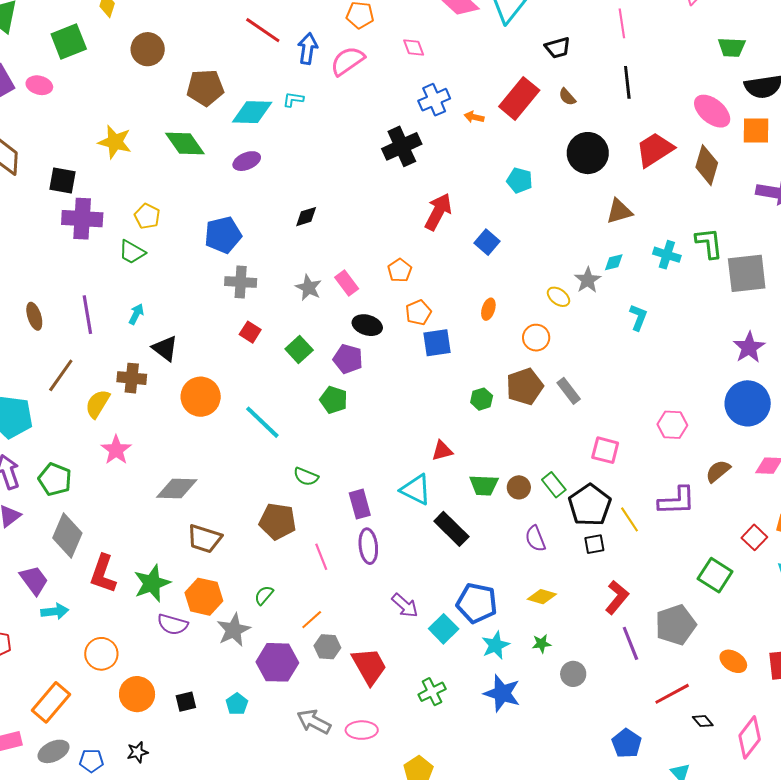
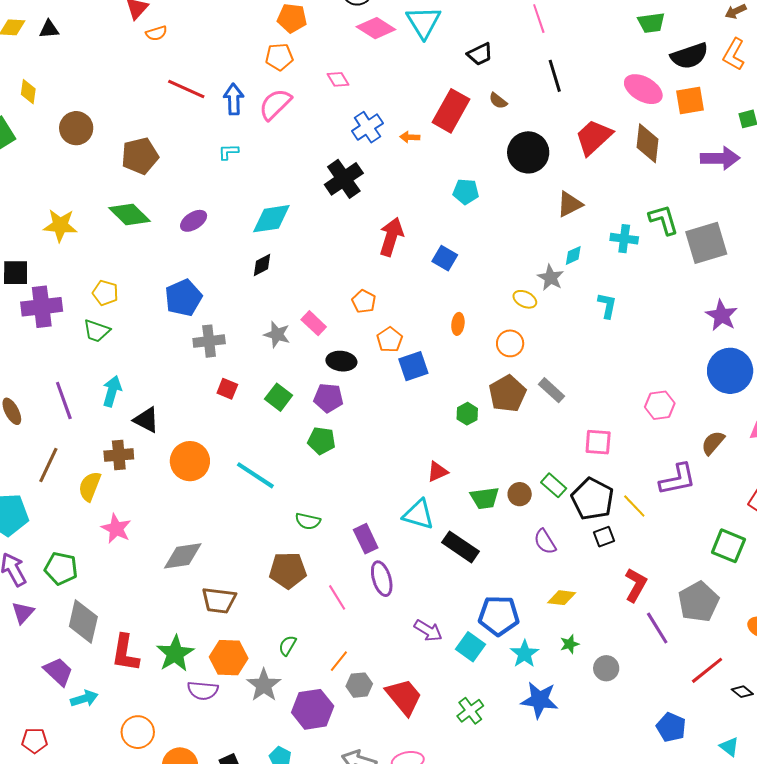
cyan diamond: (252, 112) -> (271, 219), moved
cyan arrow: (136, 314) -> (112, 391), size x1.4

